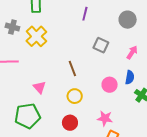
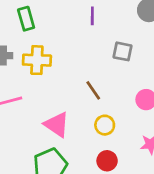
yellow cross: (36, 36) -> (37, 60), turned -30
pink triangle: (40, 87) -> (57, 125), size x1.5

